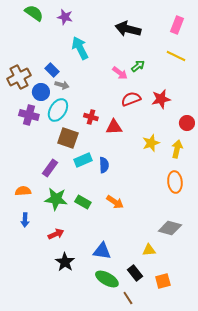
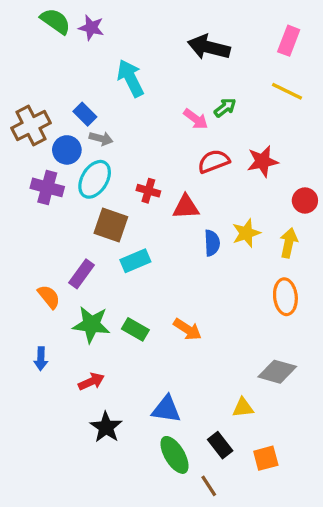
purple star: (65, 17) -> (91, 28), moved
blue semicircle: (104, 165) -> (212, 243), moved
orange semicircle: (23, 191) -> (49, 297), moved, turned 56
green ellipse: (107, 279) -> (174, 455), turned 30

